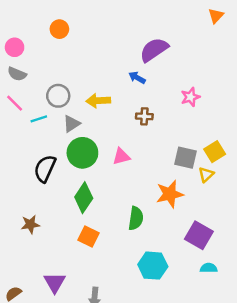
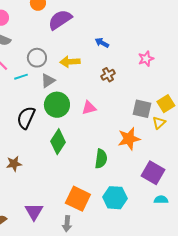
purple semicircle: (154, 50) -> (60, 20), moved
brown cross: (144, 116) -> (108, 75), turned -32
orange square: (89, 236) -> (78, 199), moved, size x1.4

